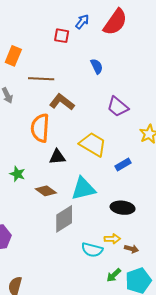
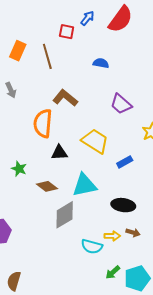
blue semicircle: (97, 66) -> (101, 63), turned -56
brown line: (41, 79) -> (47, 56), moved, turned 70
brown arrow: (131, 249) -> (133, 233), moved

